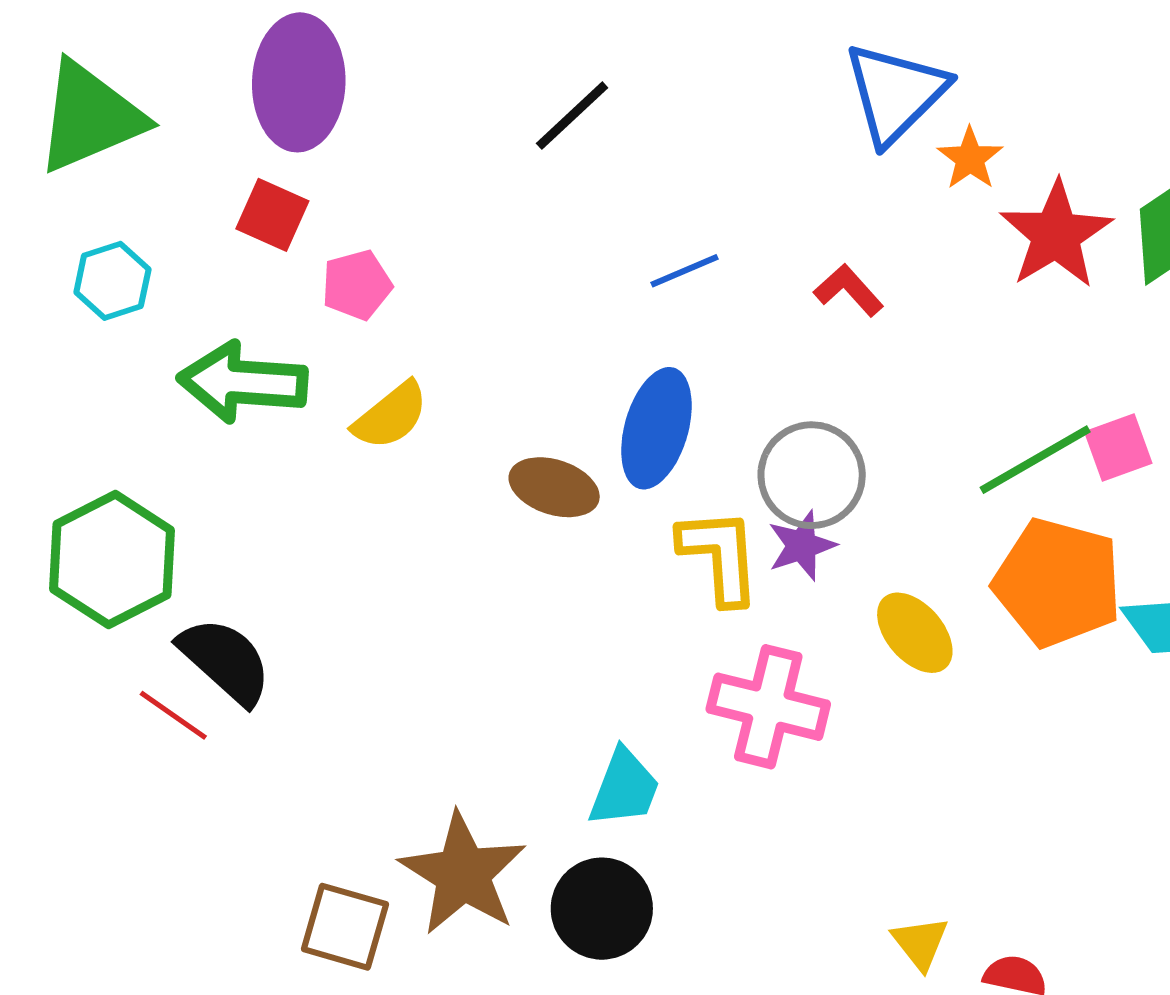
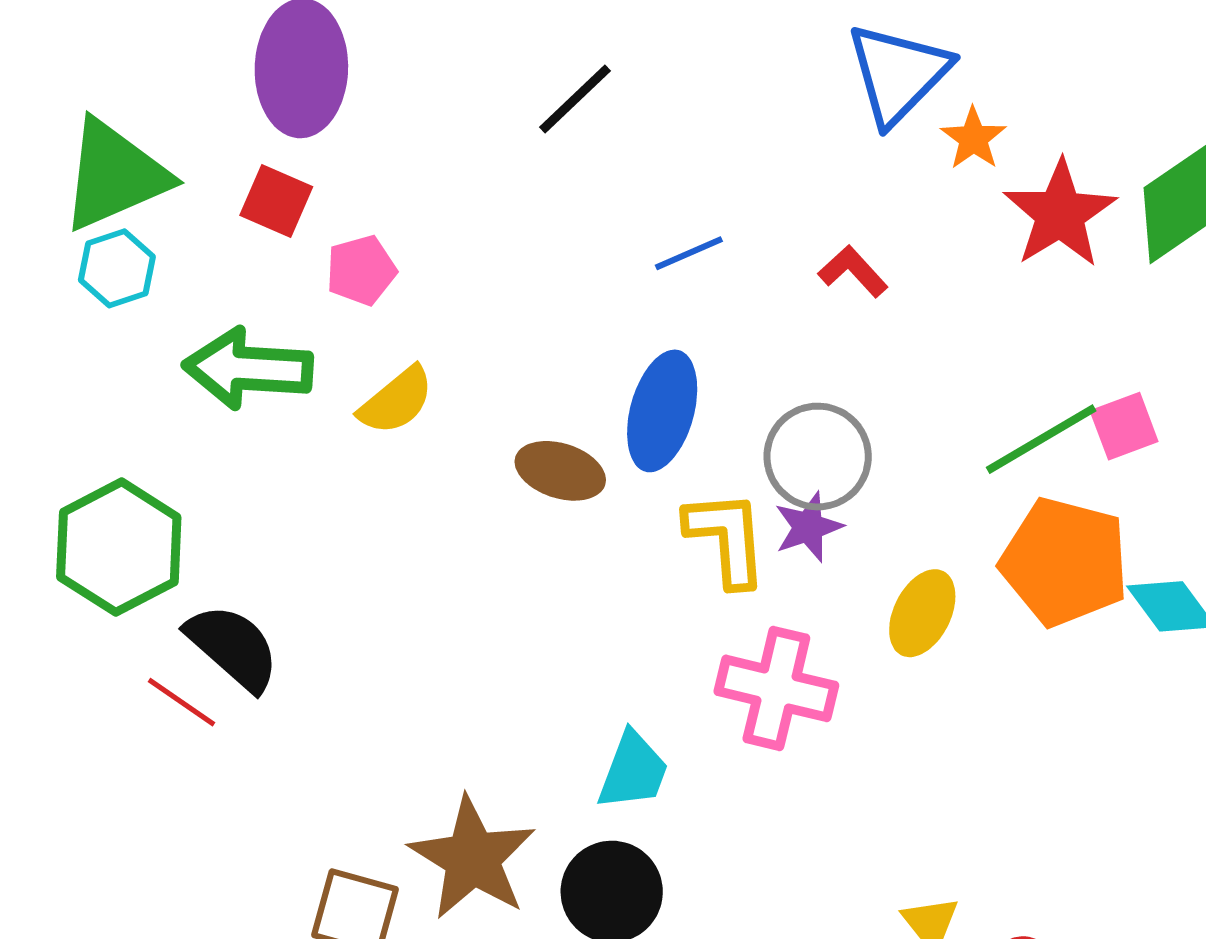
green triangle: (90, 117) -> (115, 175), moved
yellow ellipse: (915, 633) -> (922, 613), turned 68

